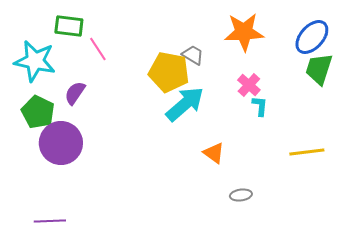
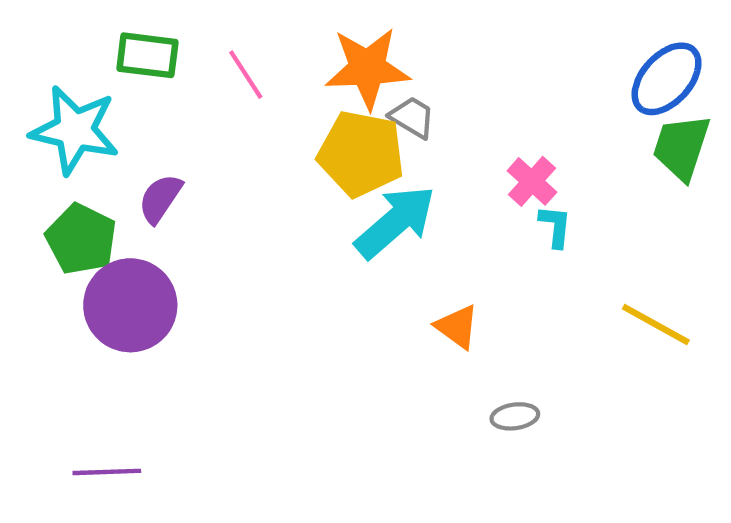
orange star: (244, 32) -> (367, 68), moved
pink line: (98, 49) -> (246, 75), moved
yellow line: (307, 152) -> (656, 325), turned 36

